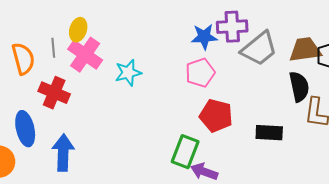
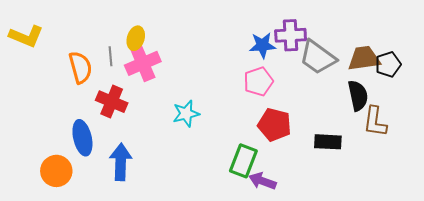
gray trapezoid: (259, 49) -> (318, 57), turned 75
pink cross: (85, 55) -> (143, 63), turned 32
cyan star: (128, 73) -> (186, 114), moved

